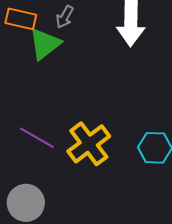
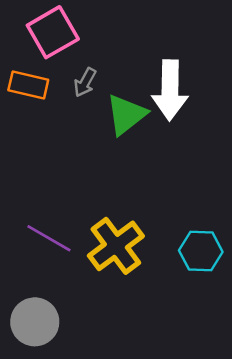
green triangle: (45, 44) -> (126, 115), moved

